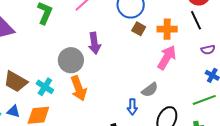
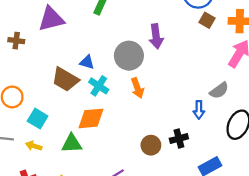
orange arrow: (79, 88) -> (137, 88), size x0.7
blue triangle: (13, 111) -> (87, 62), moved

